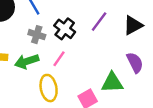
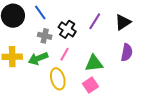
purple semicircle: (135, 63) -> (127, 52), turned 42
green triangle: (112, 83) -> (94, 63), moved

